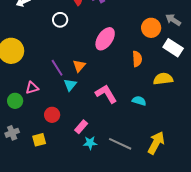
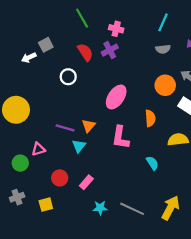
purple line: (57, 68) -> (65, 128), turned -42
pink L-shape: (106, 94) -> (120, 137), moved, turned -140
cyan semicircle: (139, 101) -> (152, 163), turned 40
pink rectangle: (81, 127) -> (86, 182), moved

